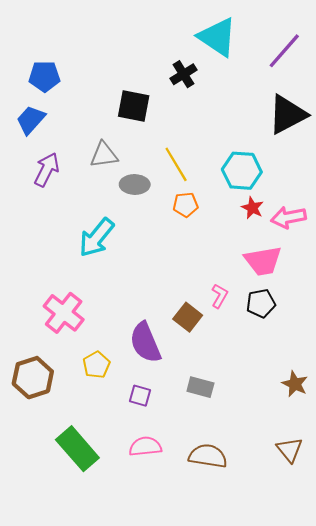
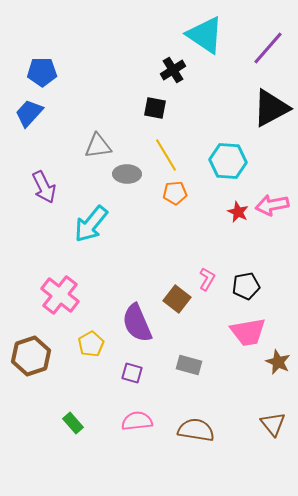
black square: (134, 106) -> (155, 108), moved, size x0.7
purple arrow: (47, 170) -> (44, 187), moved, turned 128
red star: (252, 208) -> (238, 212), moved
pink trapezoid: (263, 261) -> (248, 332), moved
green rectangle: (77, 449) -> (73, 423), size x0.5

